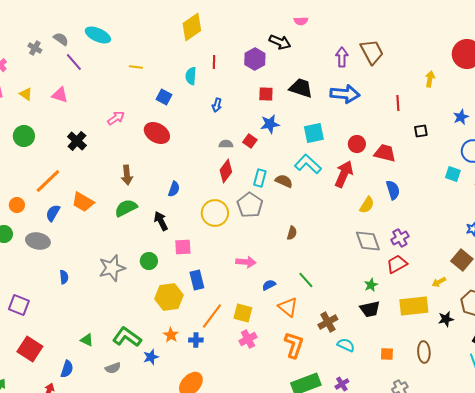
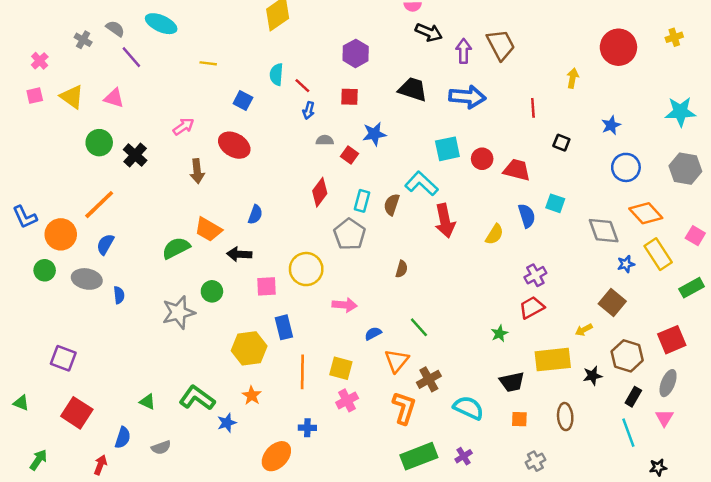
black arrow: (280, 42) -> (429, 32), moved
red line: (214, 62) -> (302, 86), moved, turned -48
yellow triangle: (26, 94) -> (72, 97), size x1.5
red square: (266, 94) -> (350, 97), moved
black square: (421, 131) -> (561, 143), turned 32
cyan square: (314, 133) -> (447, 149), moved
green circle: (24, 136) -> (99, 143), moved
gray semicircle: (226, 144) -> (325, 140), moved
red arrow: (344, 174) -> (445, 221), moved, turned 144
cyan square: (453, 174) -> (555, 203), moved
brown arrow: (127, 175) -> (197, 171), moved
brown semicircle: (284, 181) -> (392, 205), turned -96
orange trapezoid: (83, 202) -> (208, 229), moved
orange circle: (17, 205) -> (61, 234), size x1.6
green semicircle: (126, 208) -> (176, 248), moved
yellow circle: (215, 213) -> (306, 269), moved
black arrow: (161, 221) -> (239, 254), turned -60
gray diamond: (368, 241) -> (604, 231), moved
green circle: (149, 261) -> (212, 291), moved
blue semicircle: (64, 277) -> (119, 295), moved
orange triangle: (288, 307) -> (397, 361), turned 30
black trapezoid: (370, 309) -> (512, 382), moved
orange line: (212, 316) -> (302, 372), turned -36
brown cross: (328, 322) -> (429, 379), moved
blue cross: (196, 340) -> (307, 428), moved
cyan semicircle: (346, 345) -> (468, 408), size x1.4
gray semicircle: (113, 368) -> (161, 448), moved

